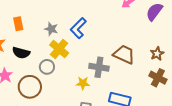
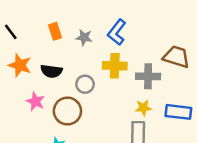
orange rectangle: (18, 24) -> (55, 31), moved
yellow cross: (59, 49) -> (115, 66), moved, turned -30
yellow star: (83, 83) -> (143, 108), moved

